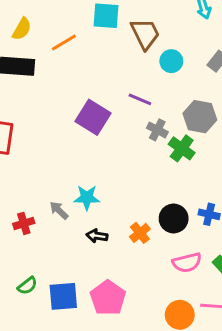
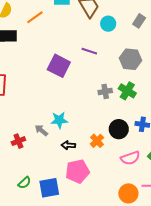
gray cross: (157, 130) -> (105, 91), moved, turned -32
green cross: (182, 148) -> (127, 91), moved
pink pentagon: (108, 298) -> (77, 171), moved, turned 30

